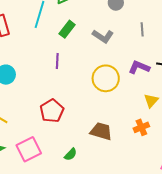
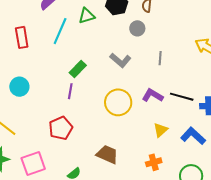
green rectangle: (67, 29) -> (78, 69), moved
purple line: (57, 61) -> (70, 91), moved
orange cross: (141, 127) -> (154, 162), moved

